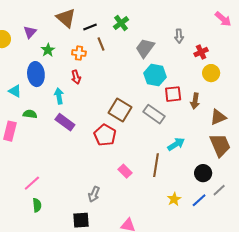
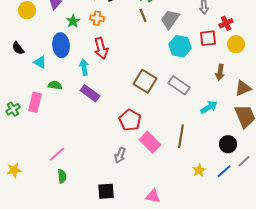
brown line: (101, 44) -> (143, 15), moved
orange cross: (79, 53) -> (97, 18), moved
red arrow: (76, 77) -> (101, 48), size x1.5
red square: (173, 94) -> (208, 38), moved
red pentagon: (105, 135) -> (130, 120), moved
cyan arrow: (176, 144) -> (209, 107), moved
pink rectangle: (125, 171) -> (150, 142), size x1.5
gray arrow: (94, 194) -> (120, 155), moved

